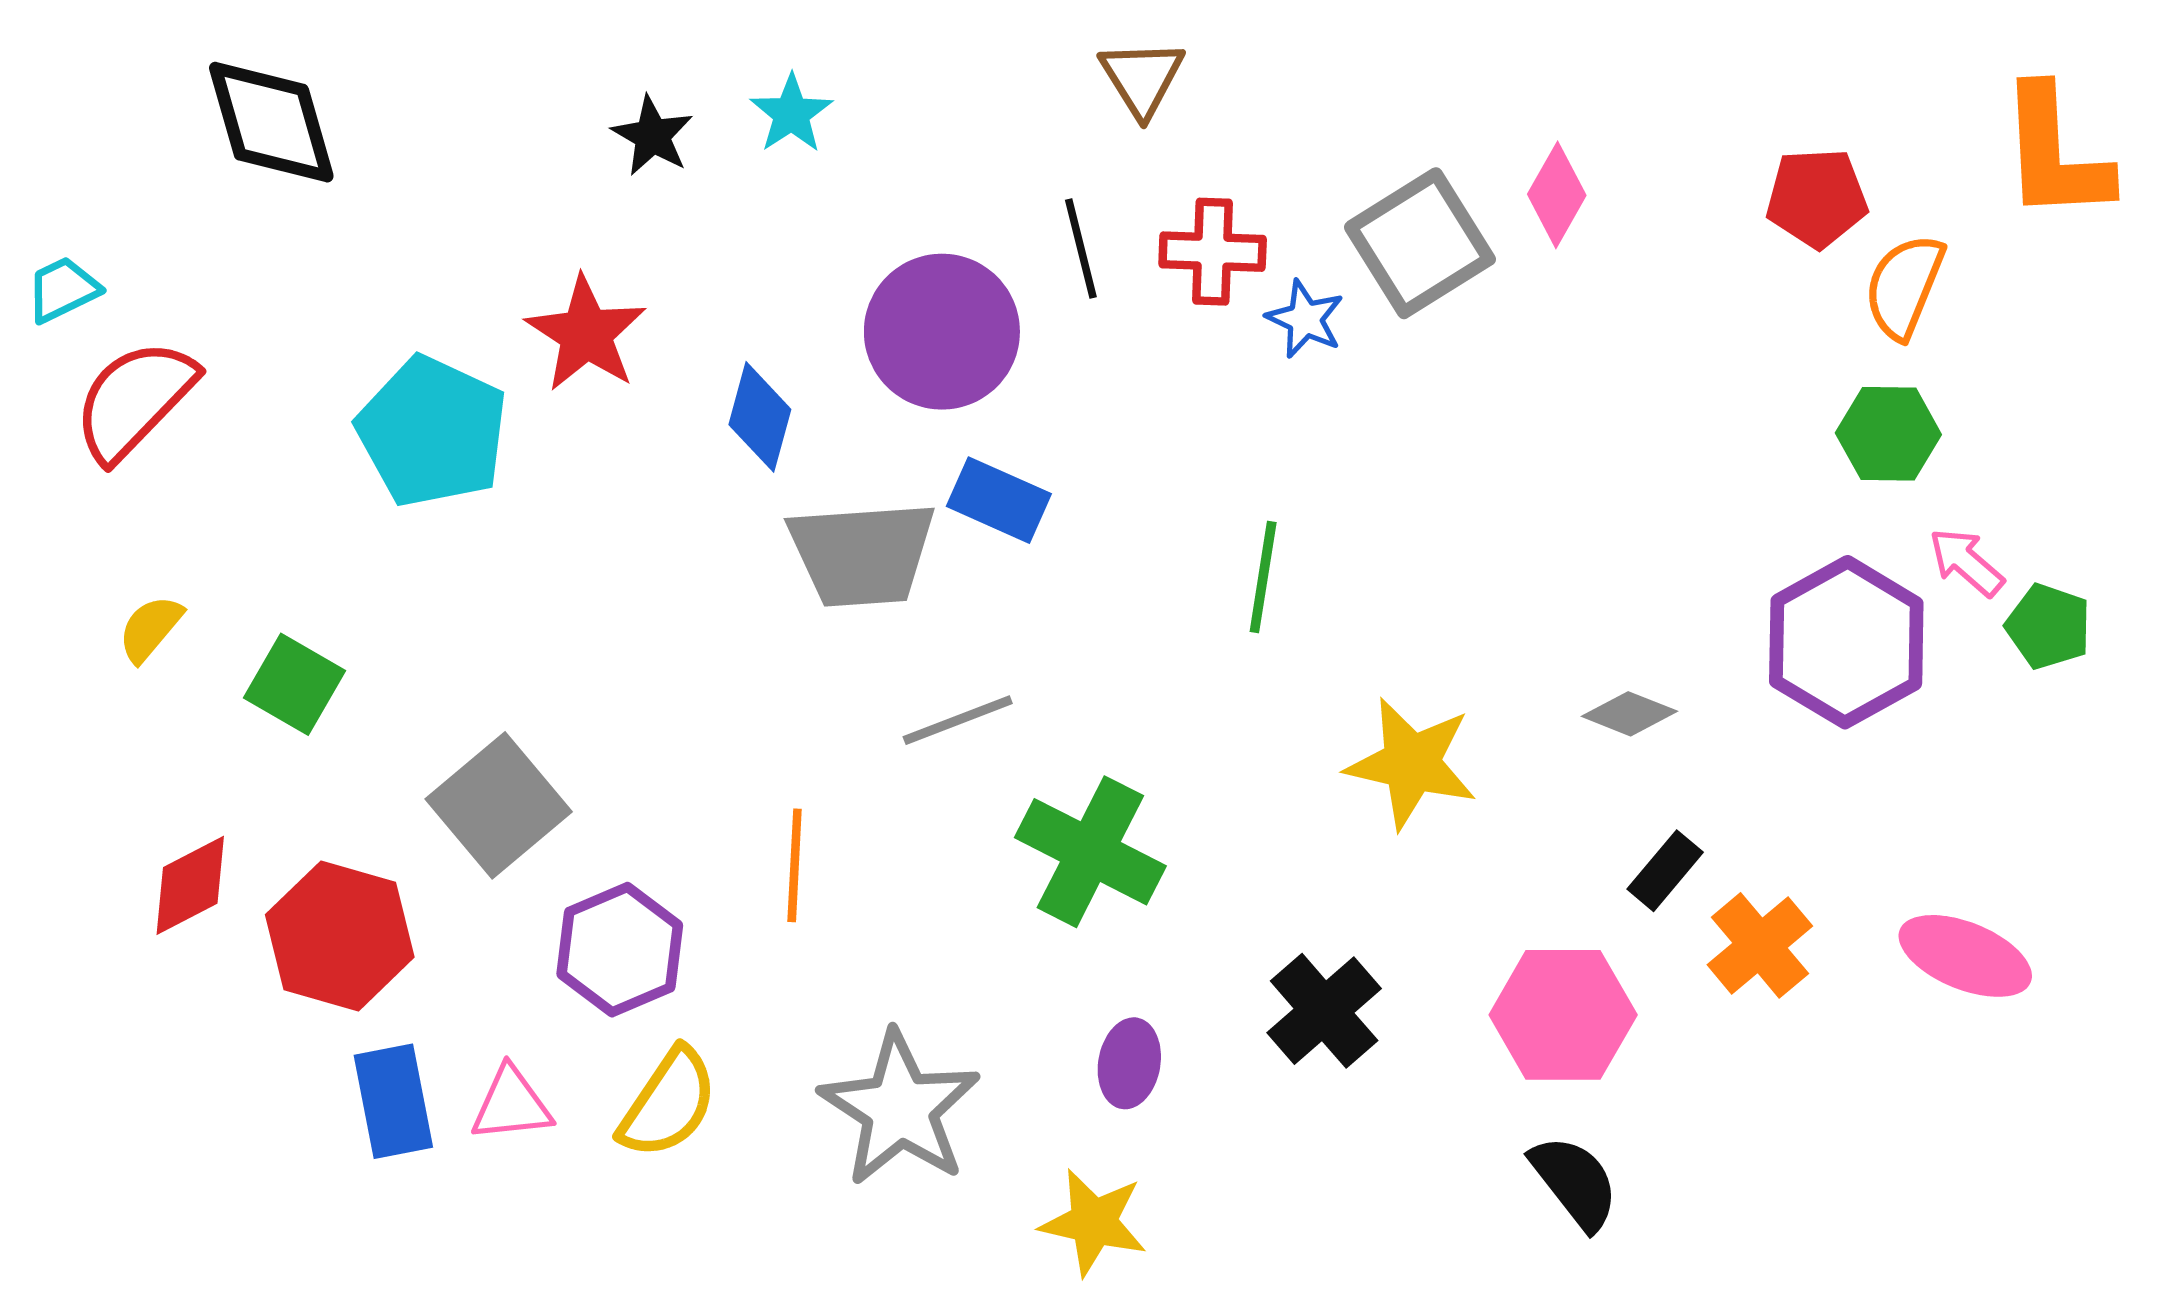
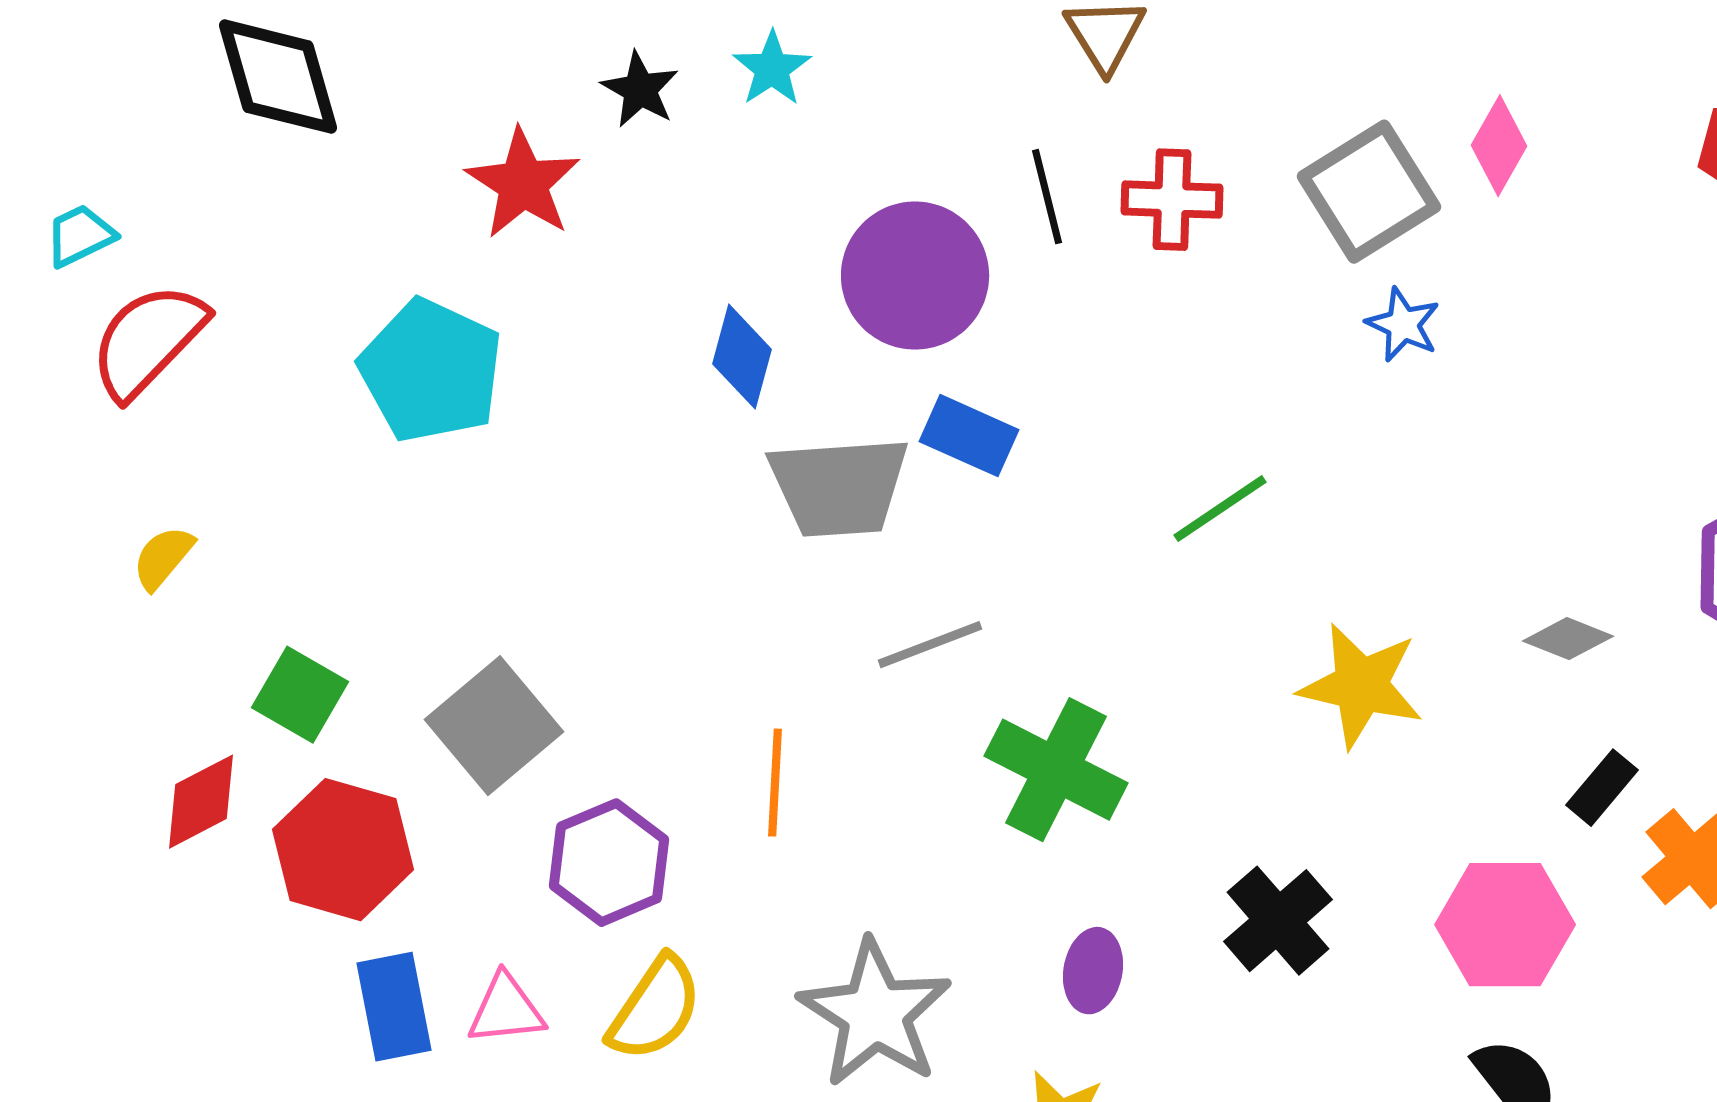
blue star: (1305, 319) -> (1403, 325), moved
red star: (586, 334) -> (523, 184), moved
green line: (1263, 577) -> (1220, 509), turned 47
green square: (294, 684) -> (300, 695), moved

